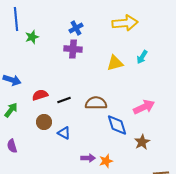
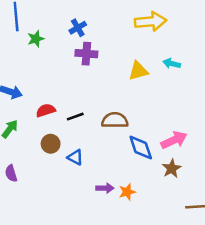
blue cross: (76, 28) -> (78, 28), moved
cyan arrow: (142, 57) -> (172, 63), turned 72
pink arrow: (144, 107) -> (174, 140), moved

